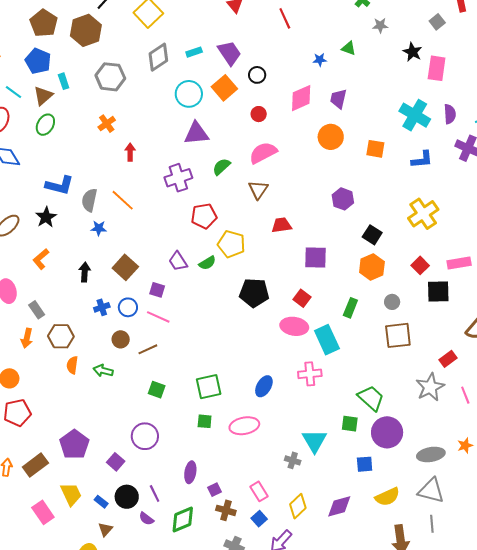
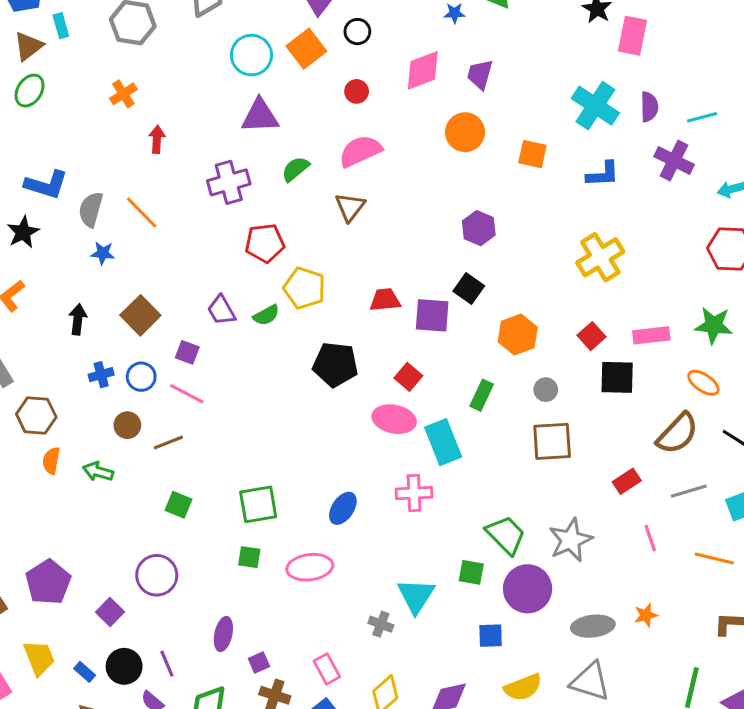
red trapezoid: (282, 225) -> (385, 300), moved
black square: (372, 235) -> (469, 289), moved
gray star: (430, 387) -> (571, 540), moved

